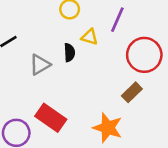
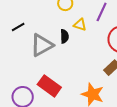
gray triangle: (40, 65) -> (42, 45), size x1.4

